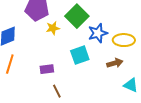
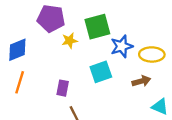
green square: (77, 16) -> (97, 27), turned 30
purple rectangle: (47, 69) -> (63, 88), turned -72

